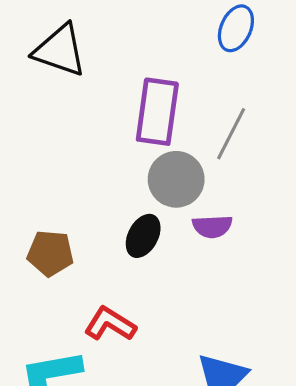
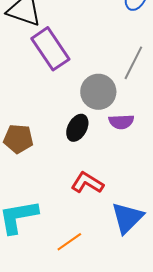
purple rectangle: (157, 112) -> (50, 49), moved, turned -42
red L-shape: (110, 324) -> (87, 183), moved

